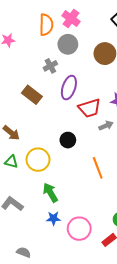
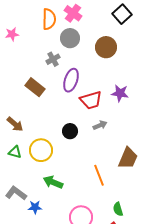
gray arrow: (106, 126) -> (100, 125), moved
orange line: (98, 168) -> (99, 175), moved
green arrow: (50, 193) -> (53, 182), turned -36
blue star: (53, 218) -> (35, 207), moved

